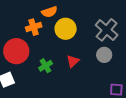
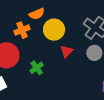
red triangle: (73, 61) -> (66, 51), moved

